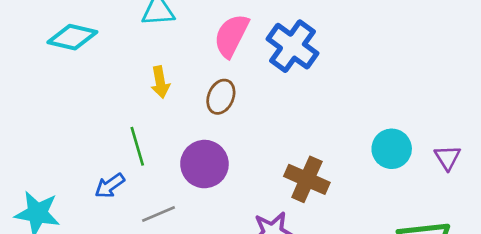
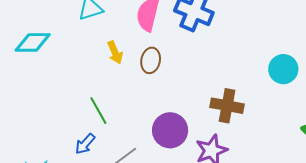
yellow arrow: (160, 82) -> (115, 53), moved
purple circle: (204, 164) -> (170, 130), moved

